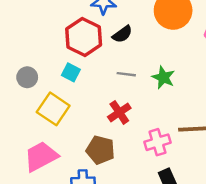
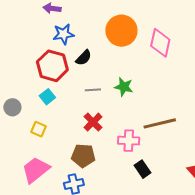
cyan square: (71, 72) -> (47, 97), turned 35
yellow square: (53, 109) -> (38, 129), size x0.6
pink cross: (157, 142) -> (129, 141), turned 30

